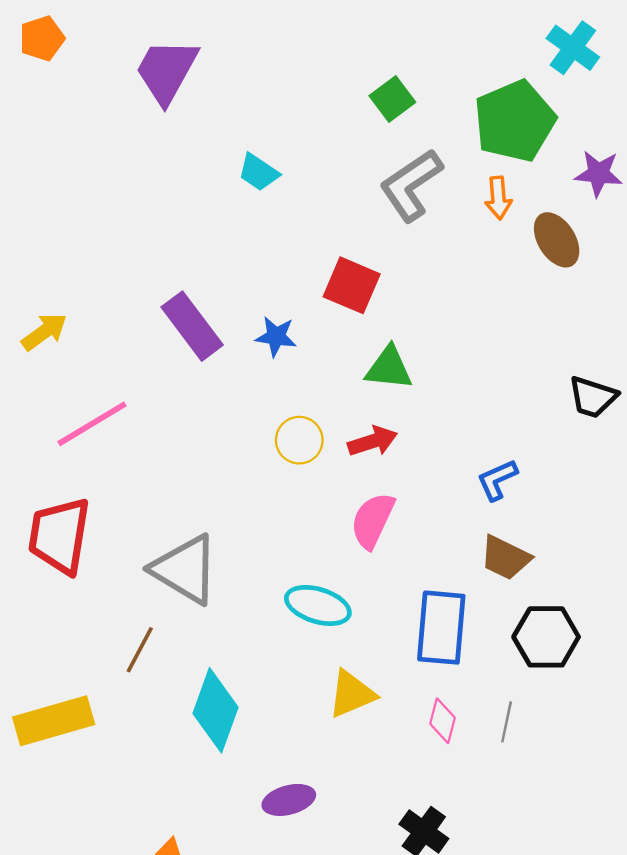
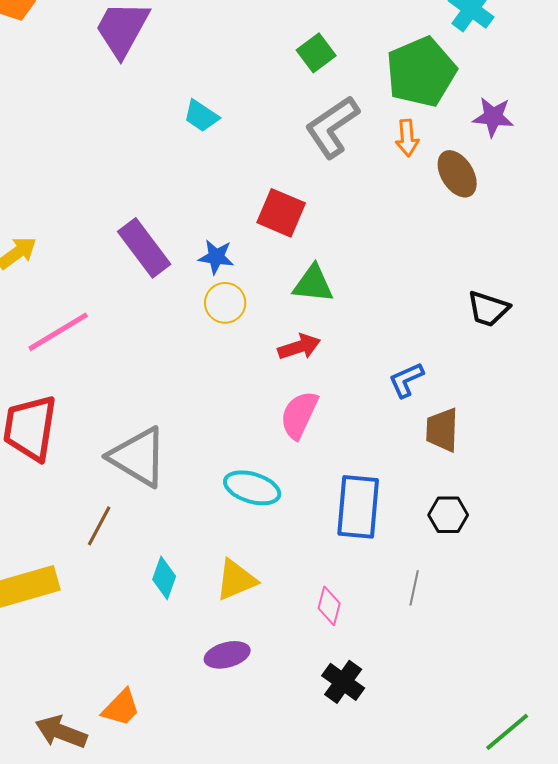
yellow circle: (299, 440) -> (225, 303), moved
brown trapezoid: (505, 558) -> (442, 430), moved, turned 66
black hexagon: (546, 637) -> (448, 515), size x0.7
yellow triangle: (352, 694) -> (236, 580), moved
cyan diamond: (215, 710) -> (164, 578), size x0.6
pink diamond: (442, 721) -> (329, 606), moved

